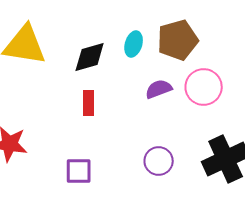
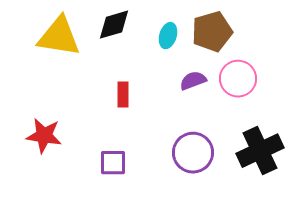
black diamond: (90, 57) -> (114, 25), moved
purple circle: (159, 161) -> (193, 153), size x1.4

